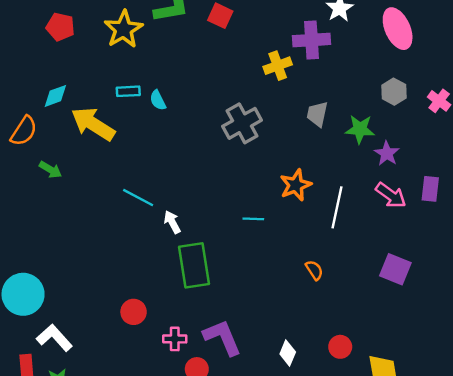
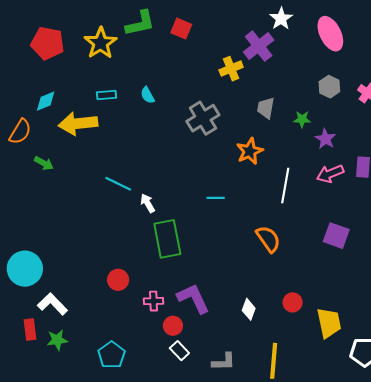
red pentagon: (60, 27) -> (48, 43), size x1.4
purple cross: (312, 40) -> (259, 46), turned -32
cyan semicircle: (158, 100) -> (148, 95), moved
yellow arrow: (93, 124) -> (78, 124), turned -36
green star: (360, 129) -> (302, 119), size x0.7
orange star: (296, 185) -> (250, 151), moved
pink arrow: (391, 195) -> (330, 174), turned 124
orange semicircle: (314, 270) -> (268, 239), size x1.6

